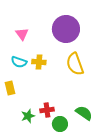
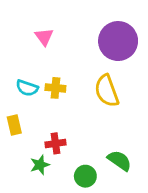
purple circle: (66, 29) -> (118, 41), moved
pink triangle: (22, 34) -> (44, 37), moved
red cross: (47, 110) -> (55, 143), moved

